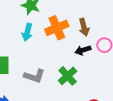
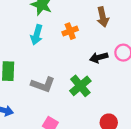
brown arrow: (84, 27) -> (103, 17), moved
orange cross: (57, 28) -> (70, 31), size x0.6

